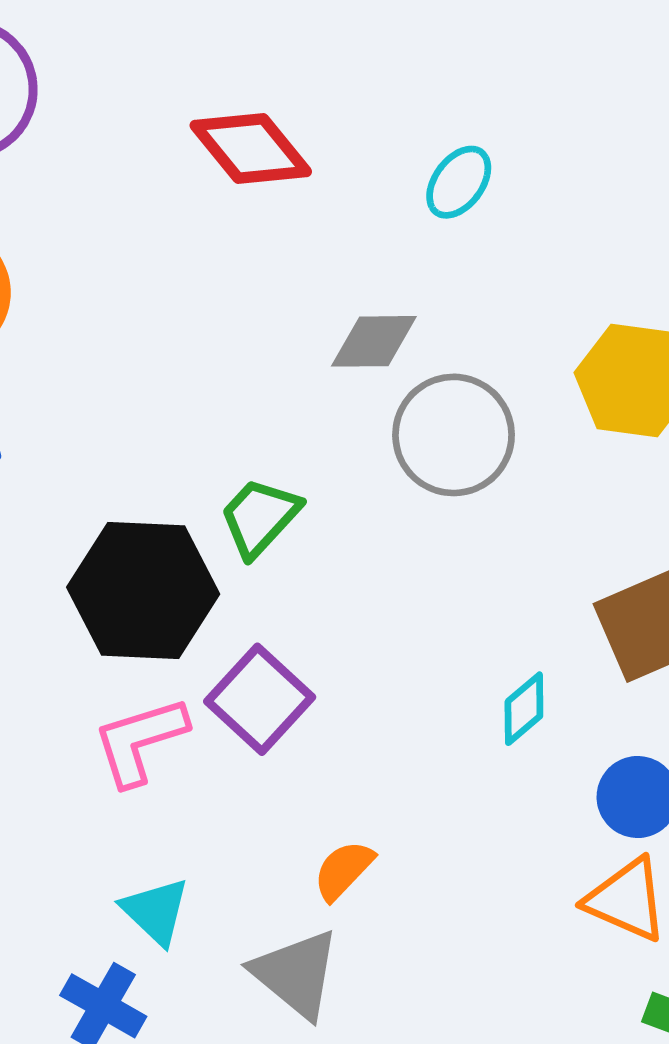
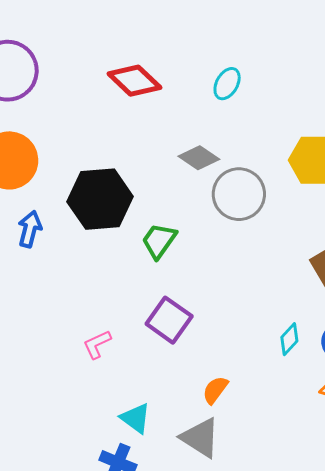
gray diamond: (374, 341) -> (199, 158), turned 42
black hexagon: (143, 591) -> (100, 199), moved
cyan diamond: (524, 709) -> (289, 339), moved
pink L-shape: (140, 741) -> (97, 344), moved, size x0.7

